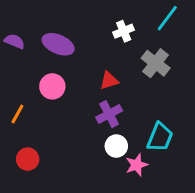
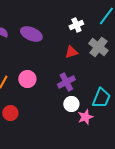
red triangle: (109, 81) -> (71, 52), moved
pink circle: (52, 86) -> (27, 79), moved

